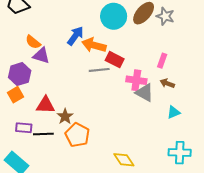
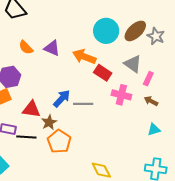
blue arrow: (75, 36) -> (62, 99), moved
purple triangle: (41, 55) -> (52, 48), moved
gray line: (99, 70) -> (83, 104), moved
gray triangle: (145, 93) -> (133, 64), moved

